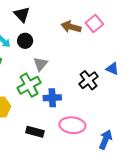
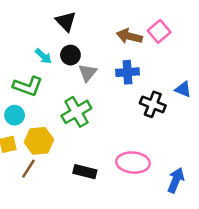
gray triangle: (41, 64) -> (88, 73), moved
black cross: (89, 80) -> (153, 104), turned -30
blue cross: (52, 98) -> (127, 72), moved

